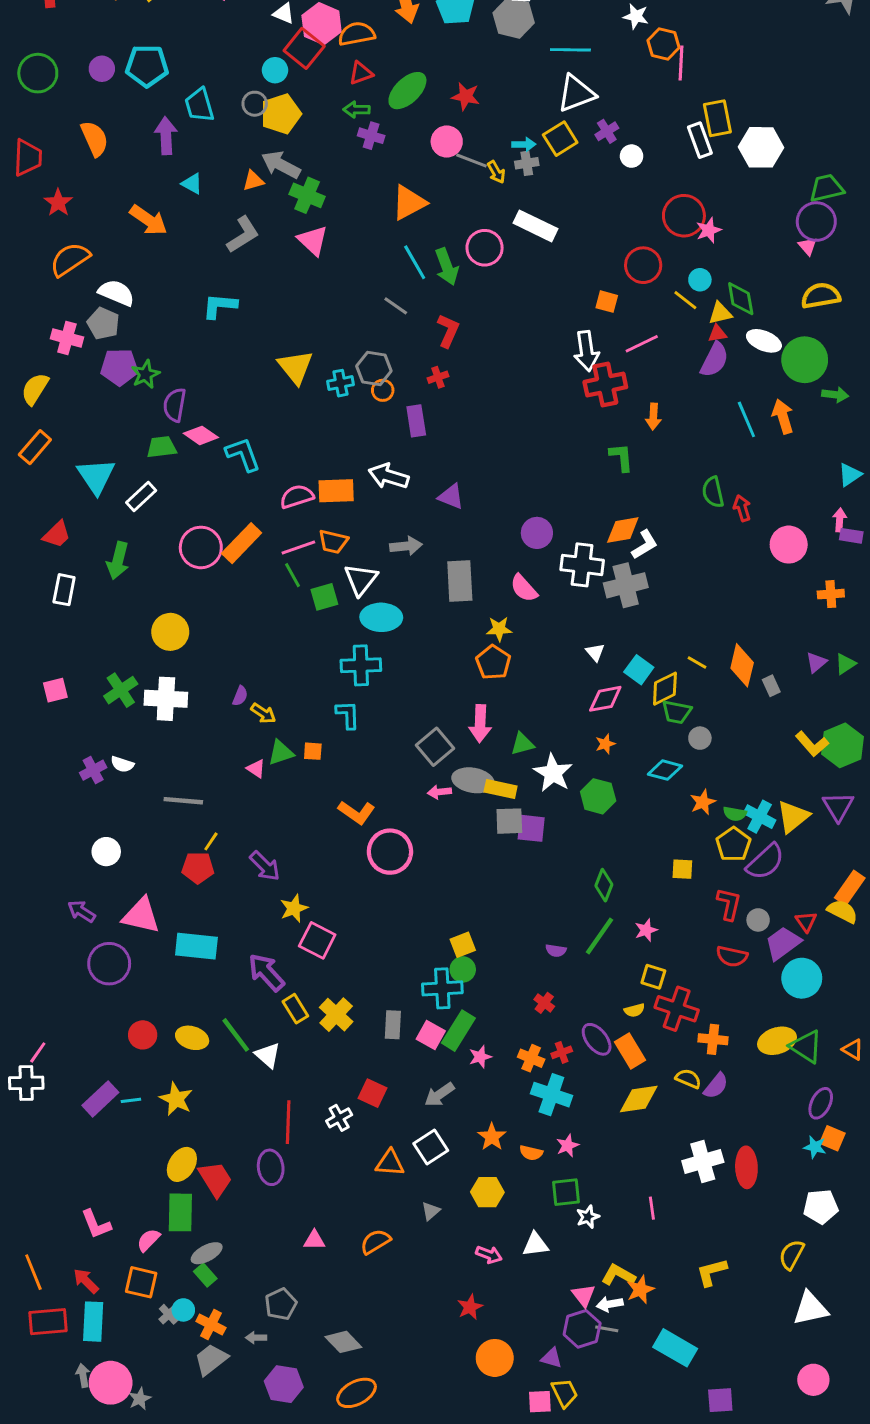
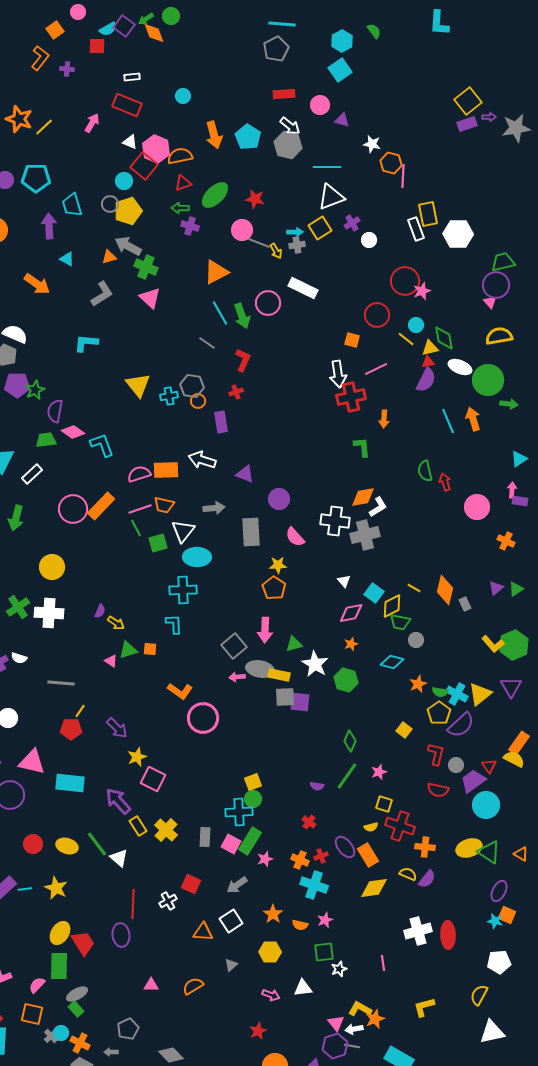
purple circle: (537, 533) -> (279, 499), moved
orange cross: (831, 594) -> (506, 541), turned 30
yellow square: (682, 869) -> (404, 730), turned 35

